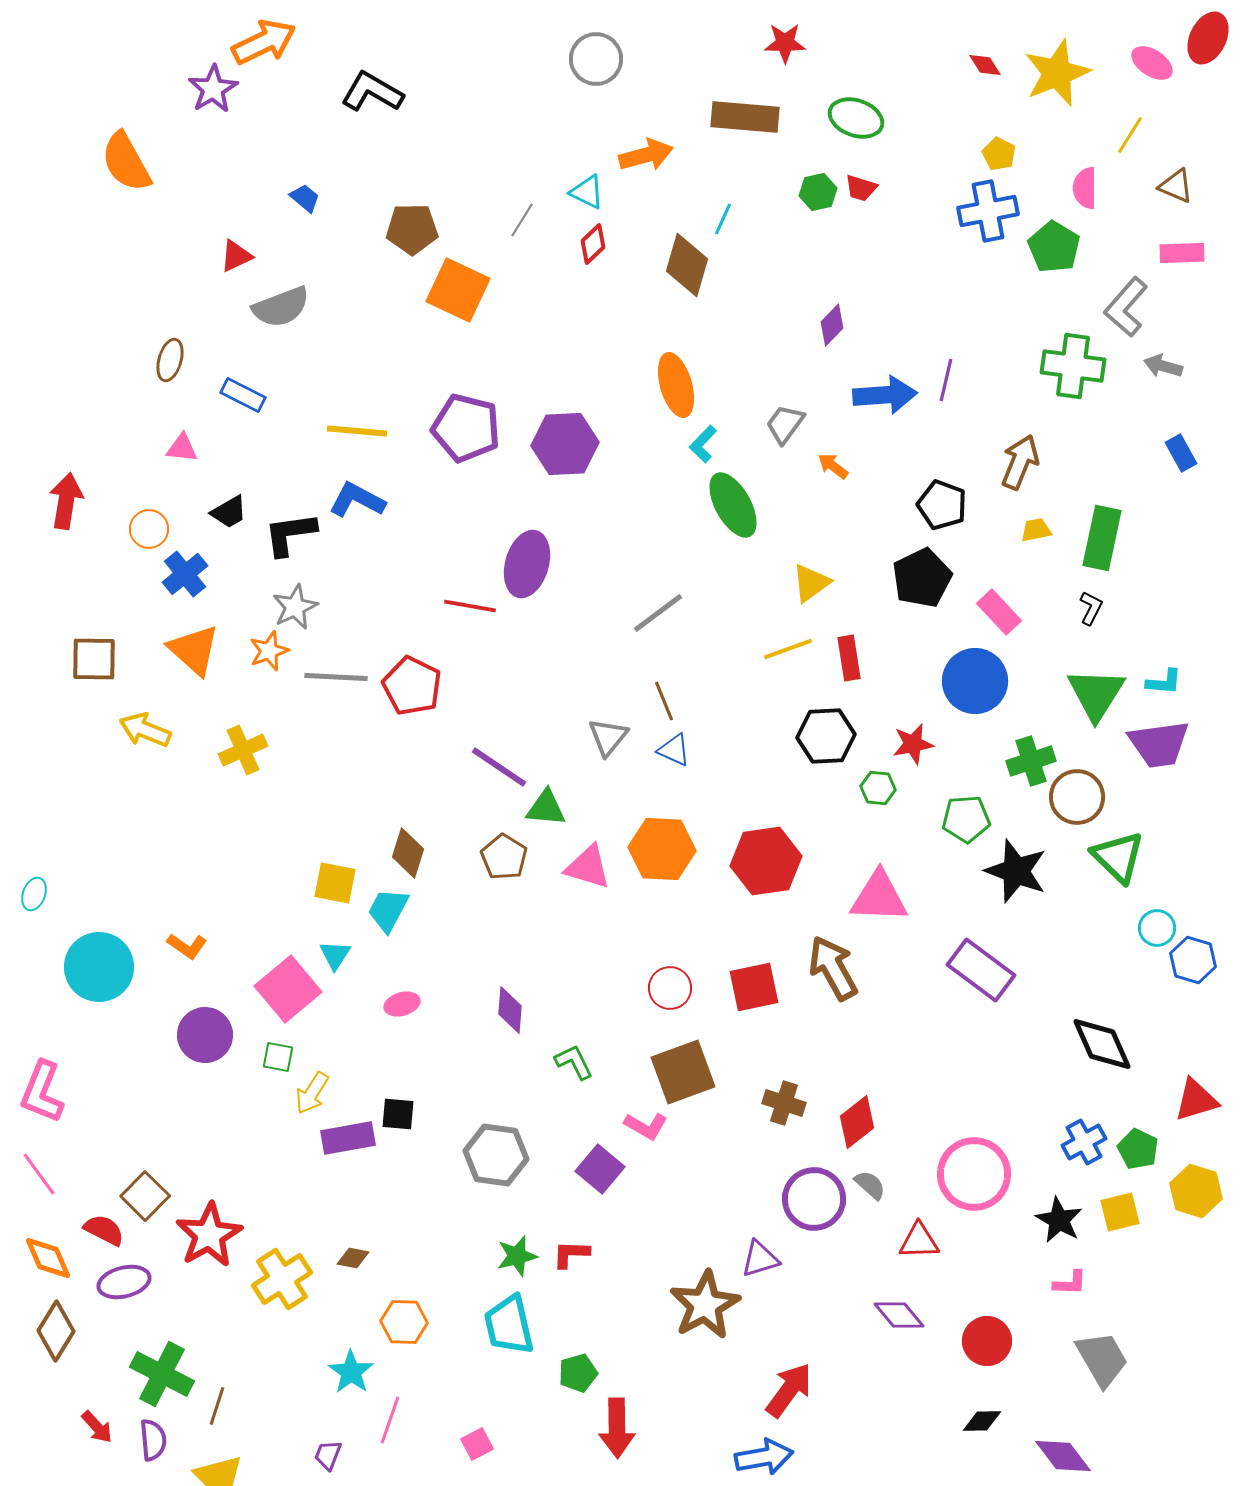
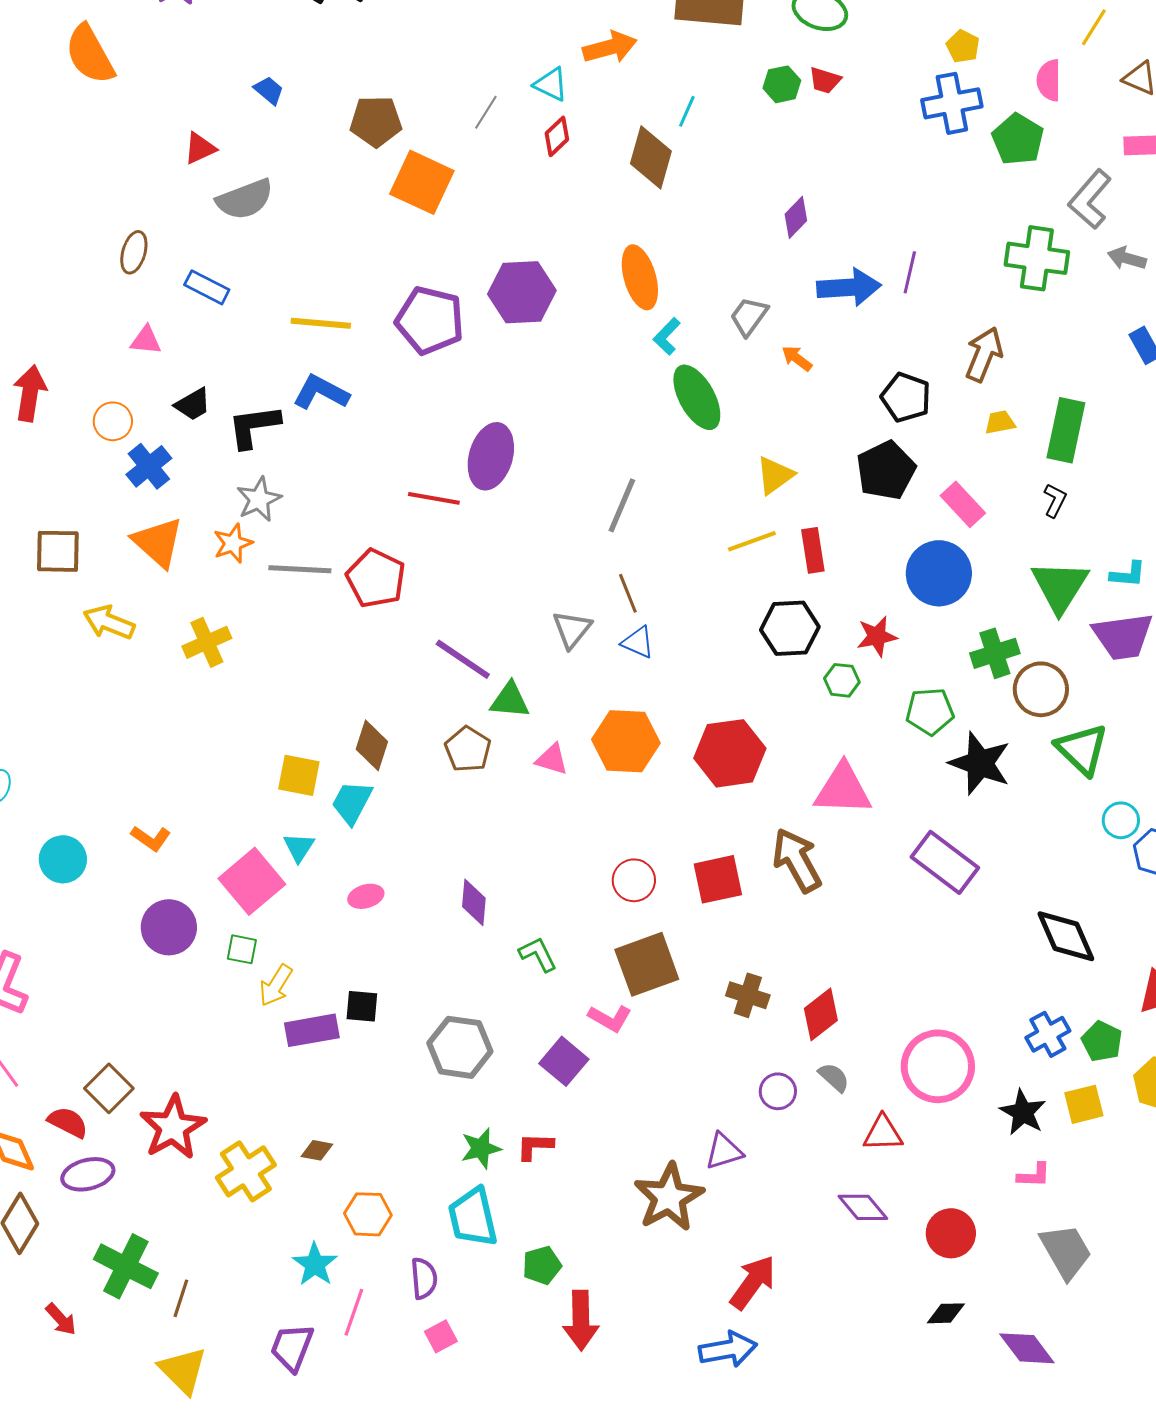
purple hexagon: (565, 444) -> (522, 292), moved
gray line: (658, 613) -> (622, 505), turned -30
pink triangle: (588, 867) -> (552, 759), size x0.7
cyan circle: (99, 967) -> (63, 859), size x0.7
purple circle: (814, 1199) -> (778, 1091), size x0.6
purple semicircle: (153, 1440) -> (424, 1278), moved
purple trapezoid: (328, 1455) -> (292, 1347), size x1.6

